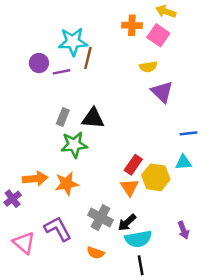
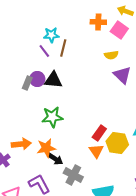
cyan star: (73, 42) -> (51, 35), size x0.7
purple circle: (39, 63) -> (37, 79), moved
purple line: (62, 72) -> (44, 51), moved, turned 64
gray rectangle: (63, 117) -> (27, 83), moved
black triangle: (93, 118) -> (53, 80), moved
black arrow: (127, 223) -> (55, 159), moved, turned -105

